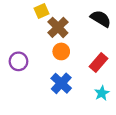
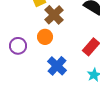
orange circle: (61, 51) -> (45, 37), moved

